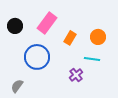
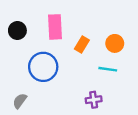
pink rectangle: (47, 23) -> (55, 27), turned -40
purple cross: (76, 75) -> (94, 100), moved, turned 32

